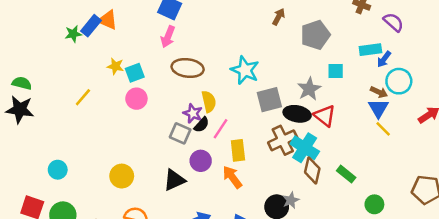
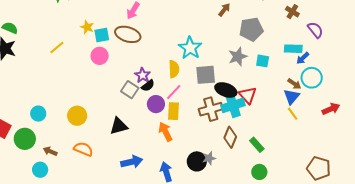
brown ellipse: (188, 68) -> (128, 34), moved
gray star: (309, 89) -> (238, 57), moved
yellow semicircle: (209, 102) -> (174, 69), moved
pink line: (221, 129) -> (174, 92), moved
cyan cross: (305, 148) -> (233, 105), moved, turned 30
purple circle: (201, 161) -> (156, 104), moved
cyan circle: (58, 170) -> (38, 114), moved
green circle: (374, 204) -> (259, 172), moved

